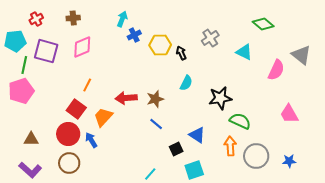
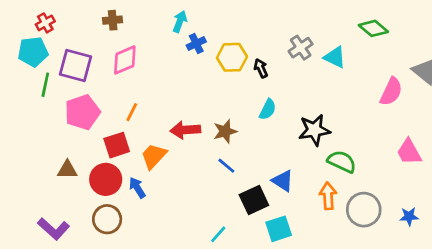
red cross: (36, 19) -> (45, 23), moved
cyan triangle: (244, 52) -> (335, 57), moved
pink pentagon: (21, 91) -> (82, 112), moved
red square: (76, 109) -> (117, 145), turned 36
brown triangle: (31, 139) -> (67, 170), moved
black square: (176, 149) -> (254, 200), size x1.5

